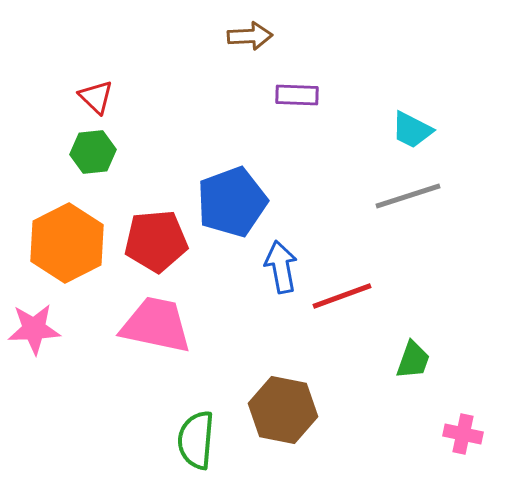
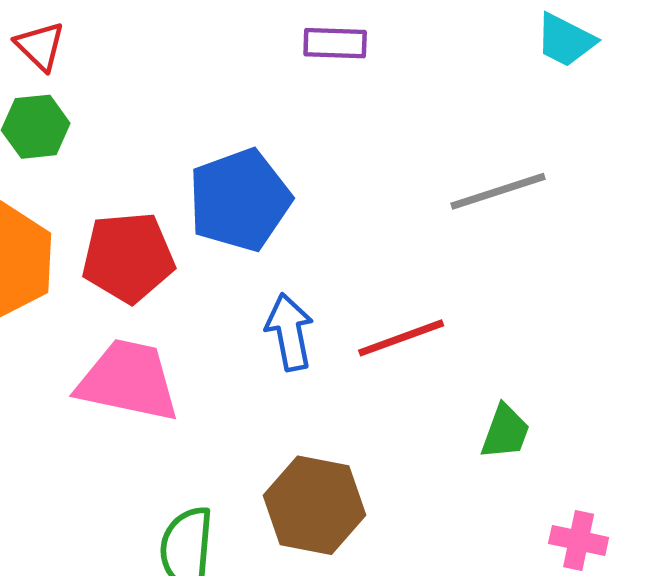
cyan trapezoid: (412, 130) -> (565, 40), moved
blue arrow: (281, 267) -> (290, 332), moved

